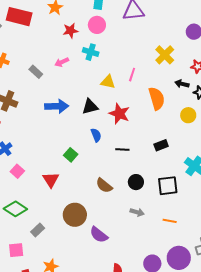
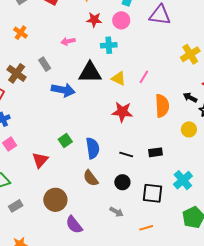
cyan cross: (91, 52) -> (109, 45), turned -35
yellow cross: (165, 55) -> (190, 54), moved
pink arrow: (62, 62) -> (68, 41), moved
gray rectangle: (36, 72) -> (45, 64), moved
black triangle: (90, 107) -> (90, 73), moved, size x1.4
red star: (119, 114) -> (122, 112), turned -30
blue semicircle: (96, 135) -> (93, 148), moved, size x1.5
black line: (122, 150) -> (126, 154), moved
orange line: (170, 221) -> (146, 228), turned -40

